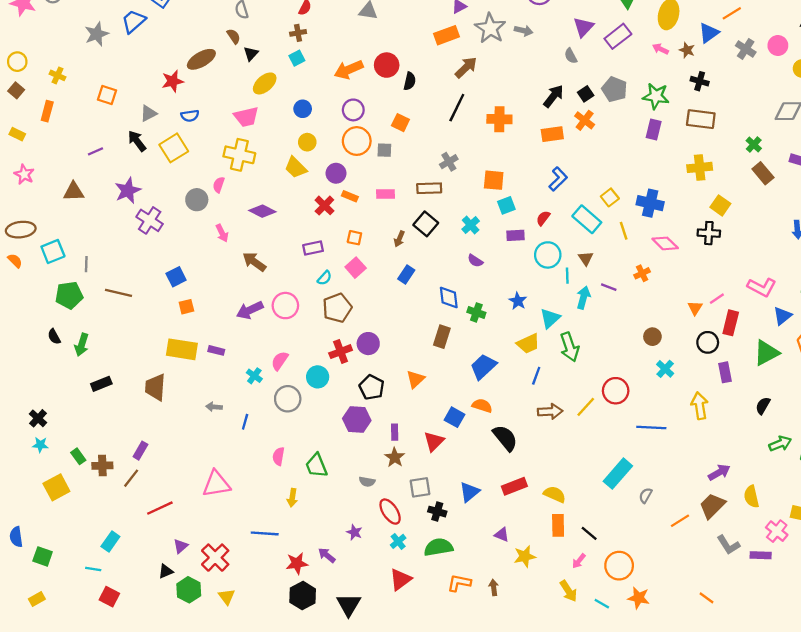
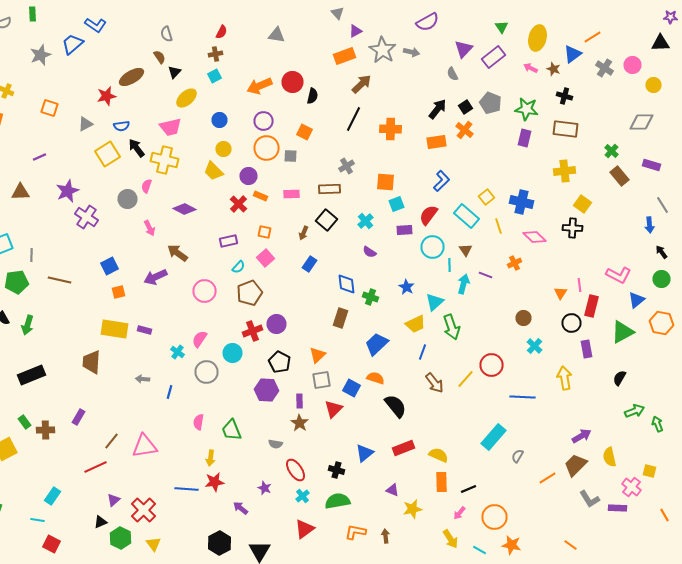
black arrow: (137, 141) -> (136, 148), moved
red semicircle: (543, 218) -> (428, 215), size x1.5
pink line: (717, 299) -> (580, 285), turned -64
purple arrow: (250, 310) -> (156, 277), moved
black rectangle: (101, 384) -> (32, 375), moved, size x1.5
brown arrow: (550, 411) -> (434, 383), turned 55
brown line: (131, 478) -> (112, 441), moved
gray square: (420, 487) -> (322, 380), moved
black line: (589, 533) -> (468, 489), turned -63
red star: (297, 563) -> (214, 482), moved

